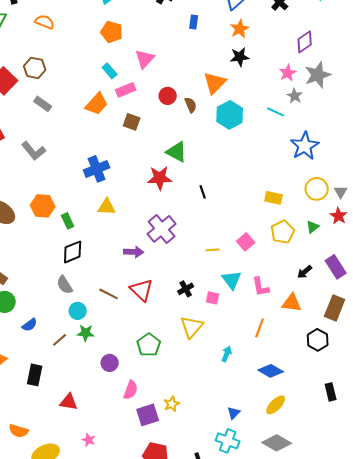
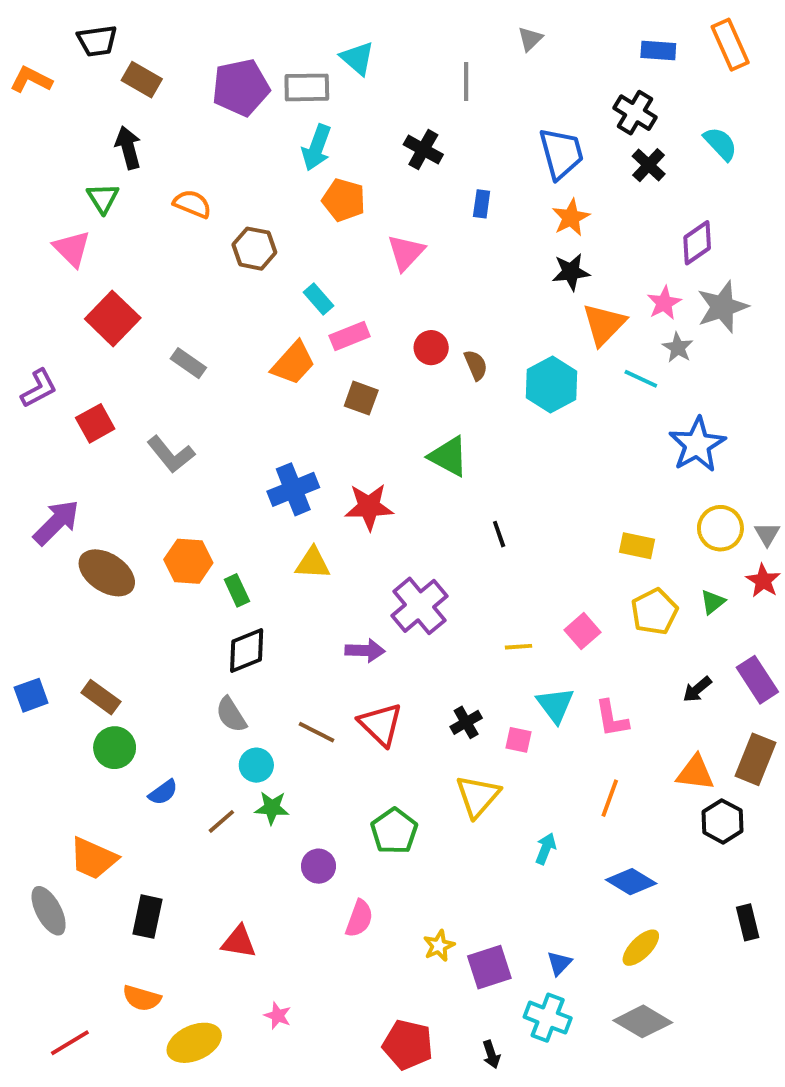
orange pentagon: (112, 32) -> (344, 200), moved
pink triangle: (145, 59) -> (406, 252), moved
brown hexagon: (35, 68) -> (254, 249), moved
orange triangle: (215, 83) -> (604, 324), moved
red star: (160, 178) -> (369, 507), moved
orange triangle: (292, 303) -> (695, 773), moved
black rectangle: (35, 375) -> (148, 917), moved
purple square: (148, 415) -> (489, 967), moved

